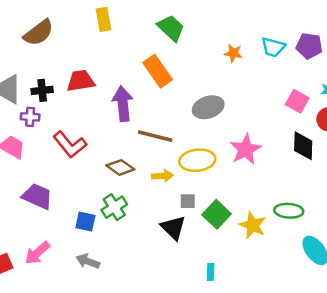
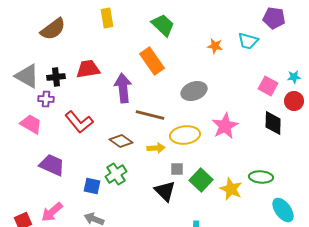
purple pentagon: (309, 46) -> (274, 18), moved

